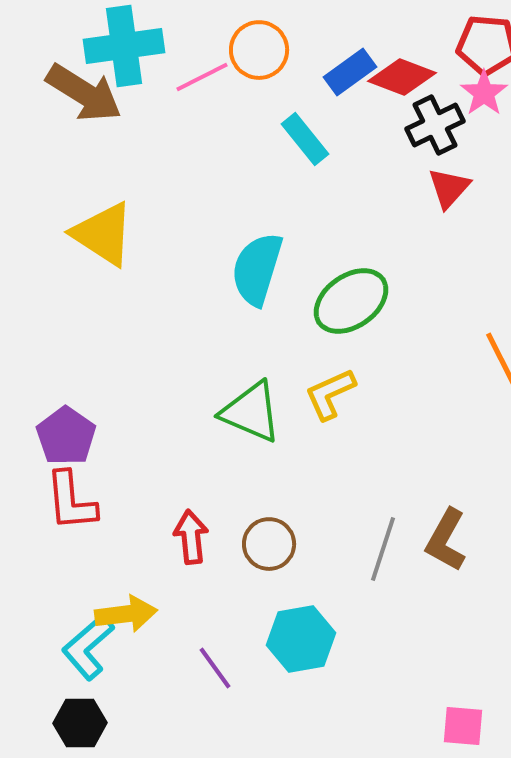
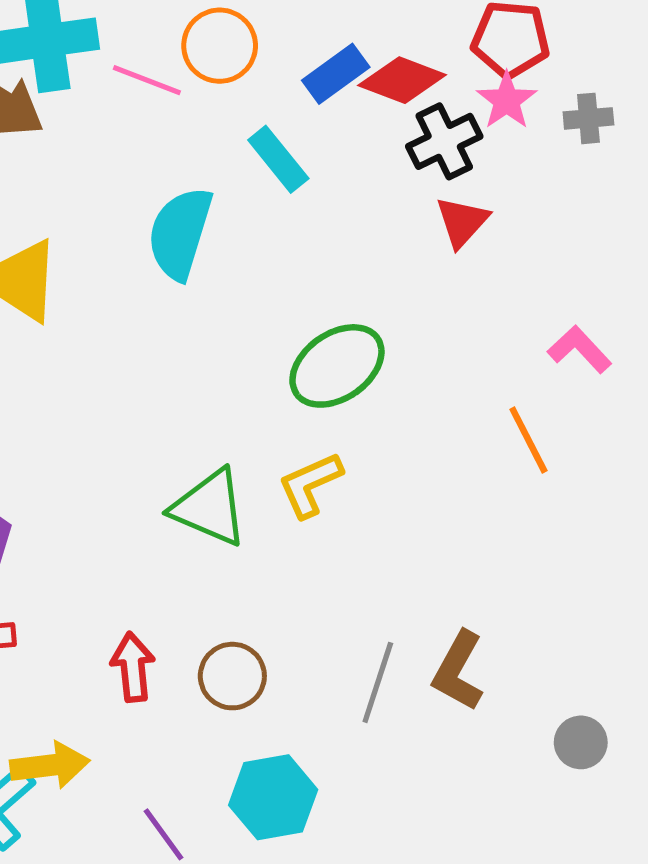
pink line: (202, 77) -> (147, 80), turned 48
cyan semicircle: (257, 269) -> (180, 233), moved

